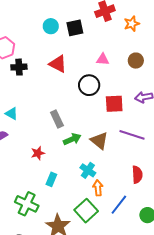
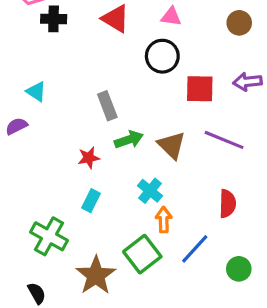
pink triangle: (103, 59) -> (171, 17), moved
red star: (38, 153) -> (89, 158), moved

